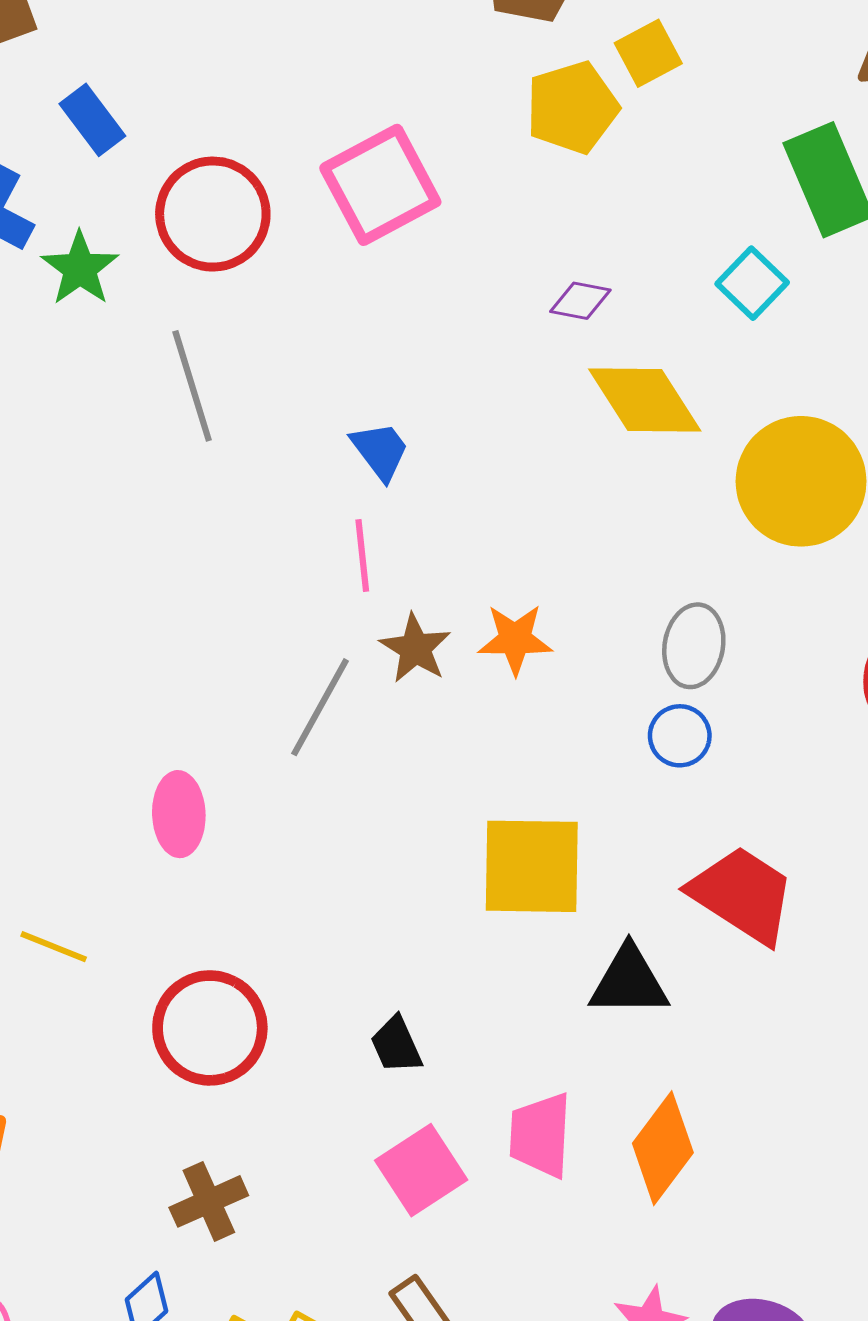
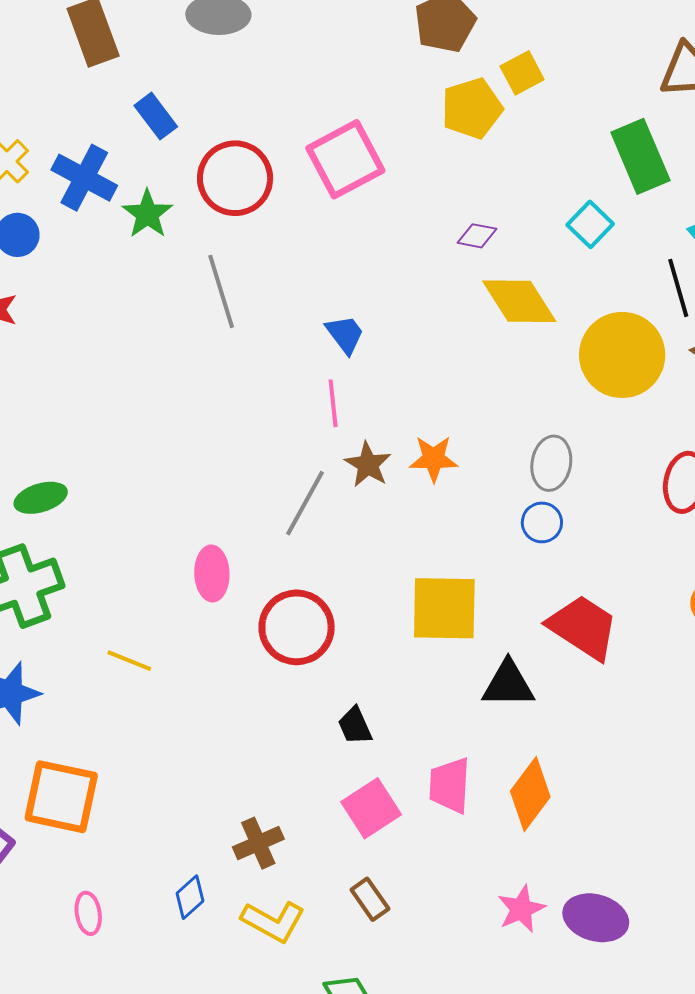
red circle: (210, 1028) -> (297, 627), moved
brown cross: (209, 1201) -> (258, 843), moved

